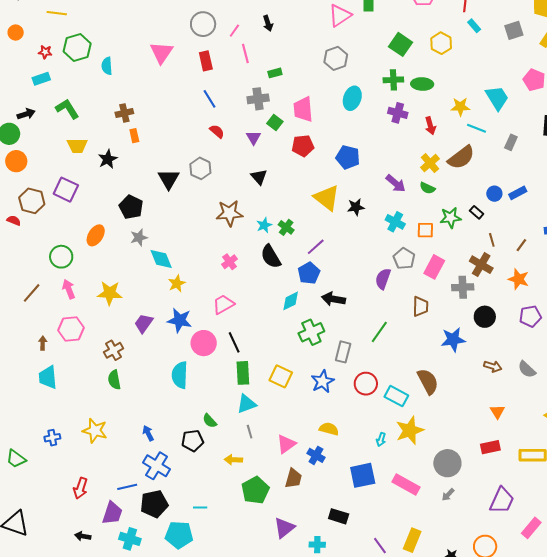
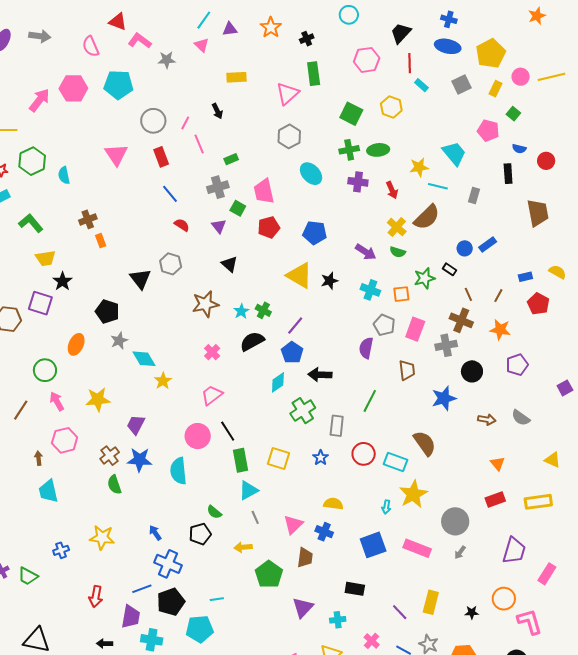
cyan ellipse: (352, 98) -> (311, 174), turned -55
black star: (108, 159) -> (62, 281), moved
black semicircle: (271, 257) -> (252, 341), turned 100
blue star: (180, 320) -> (140, 460), moved
blue star: (323, 381) -> (321, 458), size x0.7

